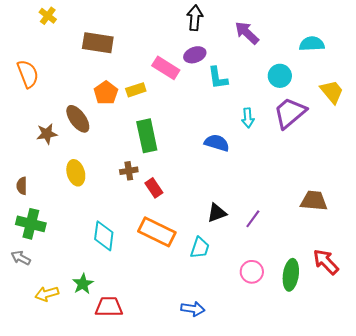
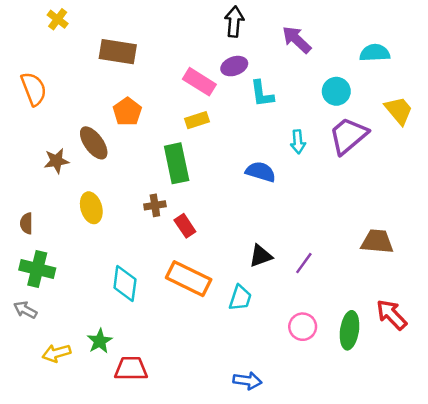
yellow rectangle: (136, 90) -> (197, 120), moved
blue arrow: (193, 309) -> (247, 381), moved

